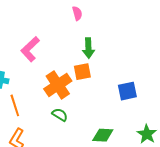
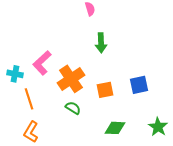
pink L-shape: (30, 49) -> (42, 63), moved
orange square: (82, 72) -> (105, 90), moved

